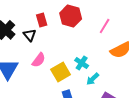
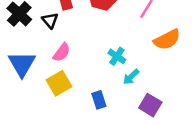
yellow square: (61, 72) -> (59, 83), moved

